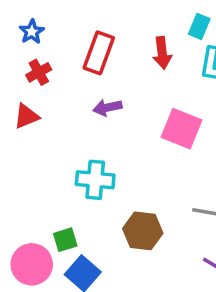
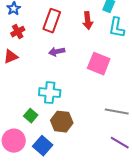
brown hexagon: (143, 231) -> (62, 122), moved
green square: (65, 240) -> (31, 116), moved, turned -32

